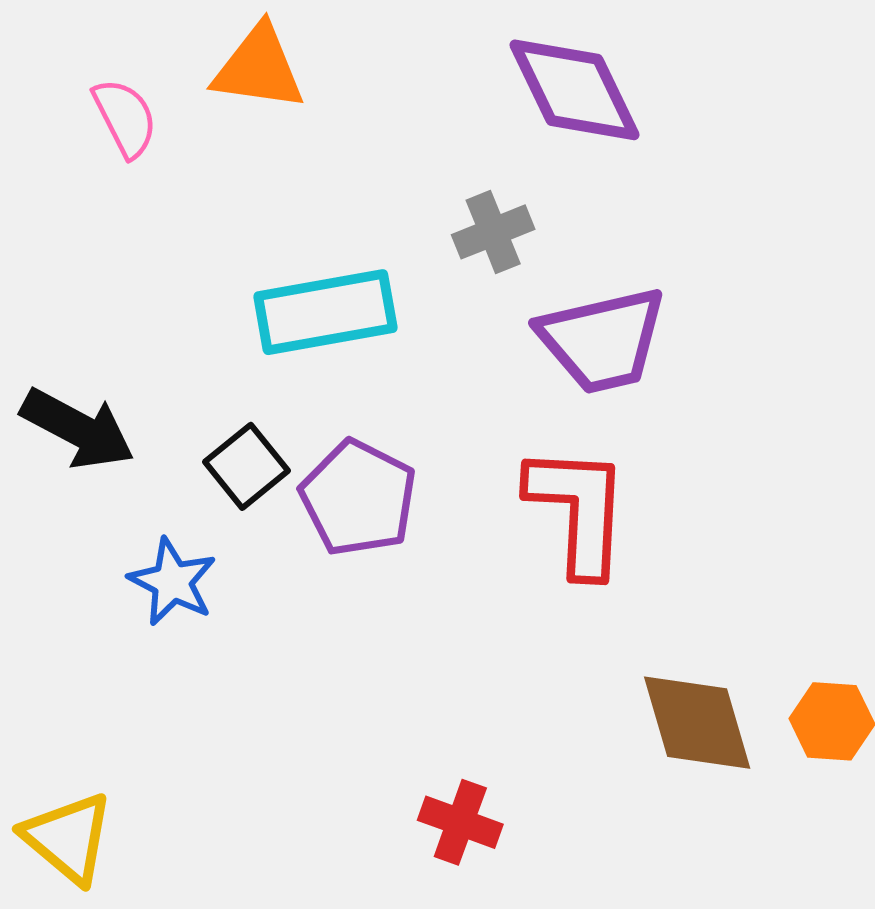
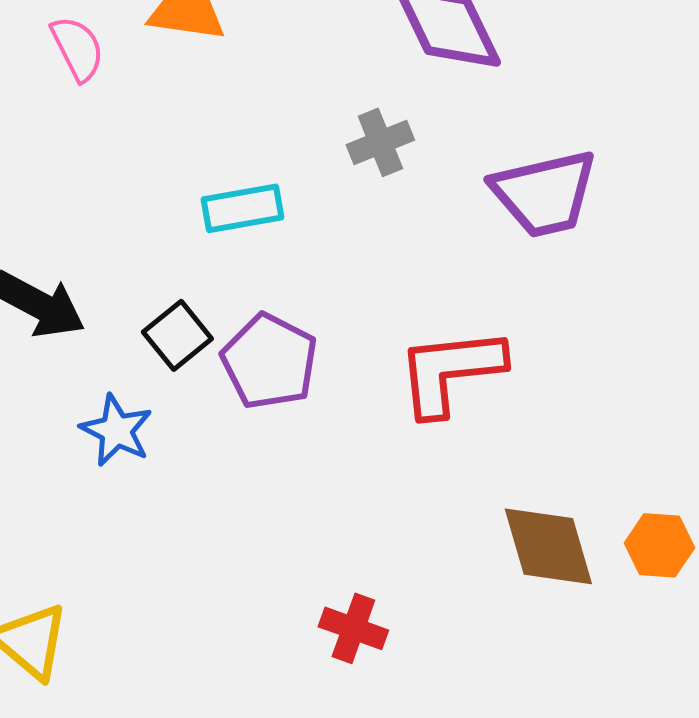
cyan rectangle: (325, 312) -> (242, 208), size x0.7
purple trapezoid: (602, 340) -> (544, 193), moved
red L-shape: (578, 510) -> (450, 371), turned -99

